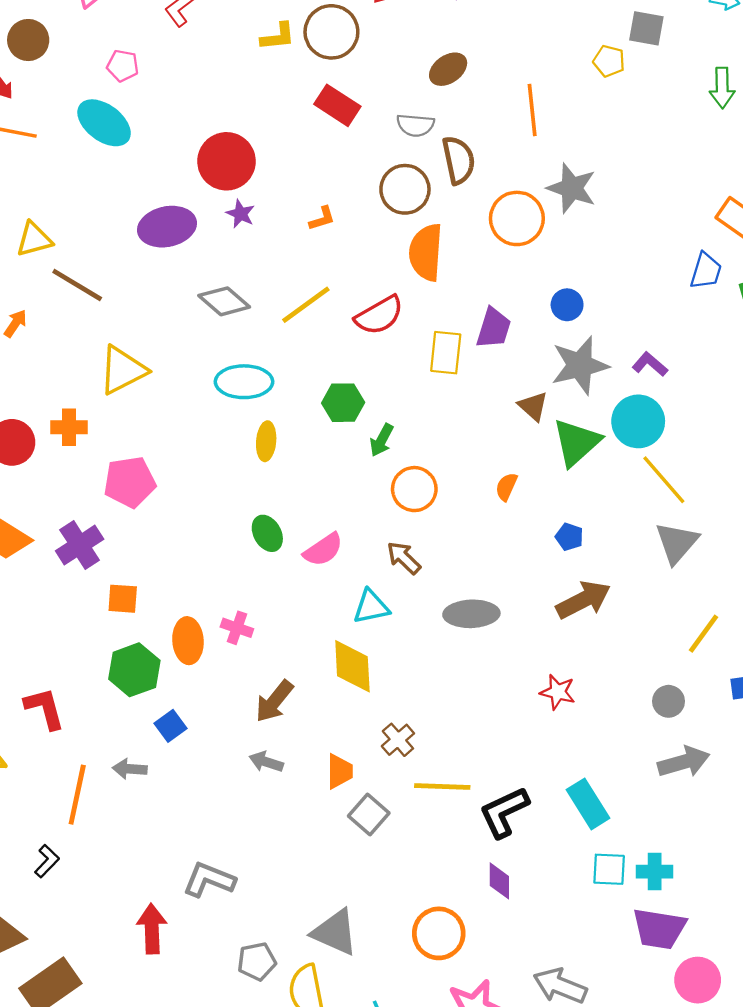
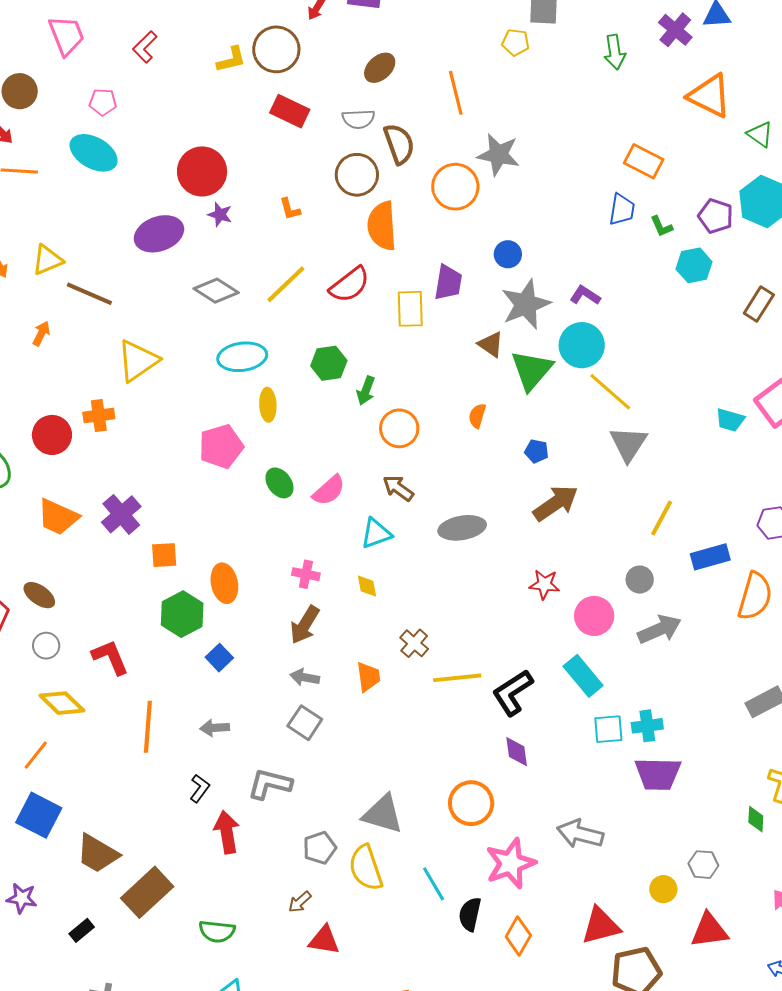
orange L-shape: (322, 218) -> (290, 209), turned 100
pink pentagon: (130, 482) -> (221, 446), moved
pink cross: (237, 628) -> (306, 574), moved
yellow diamond: (352, 666) -> (367, 586), size x0.5
gray arrow: (130, 769) -> (215, 728), moved
gray square: (369, 814) -> (305, 723), moved
black L-shape: (47, 861) -> (200, 788), moved
pink circle: (698, 980) -> (594, 616), moved

